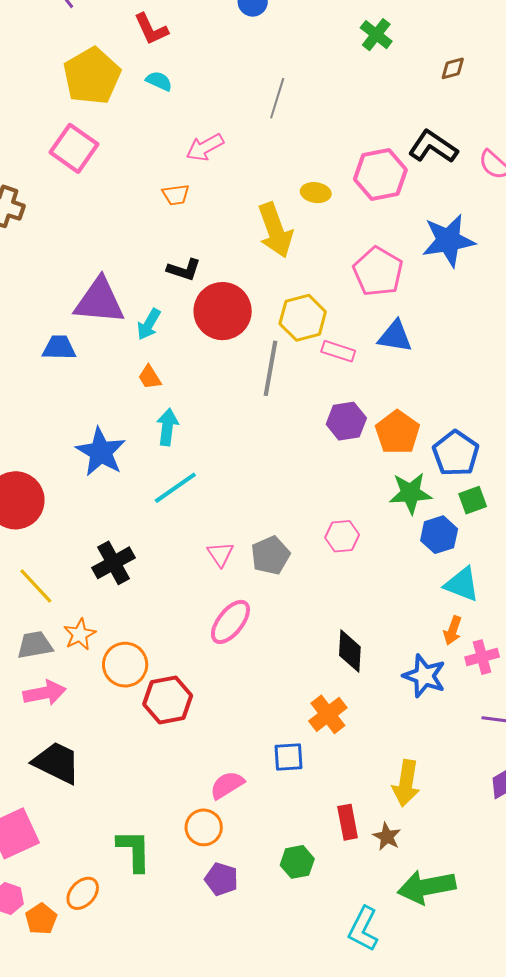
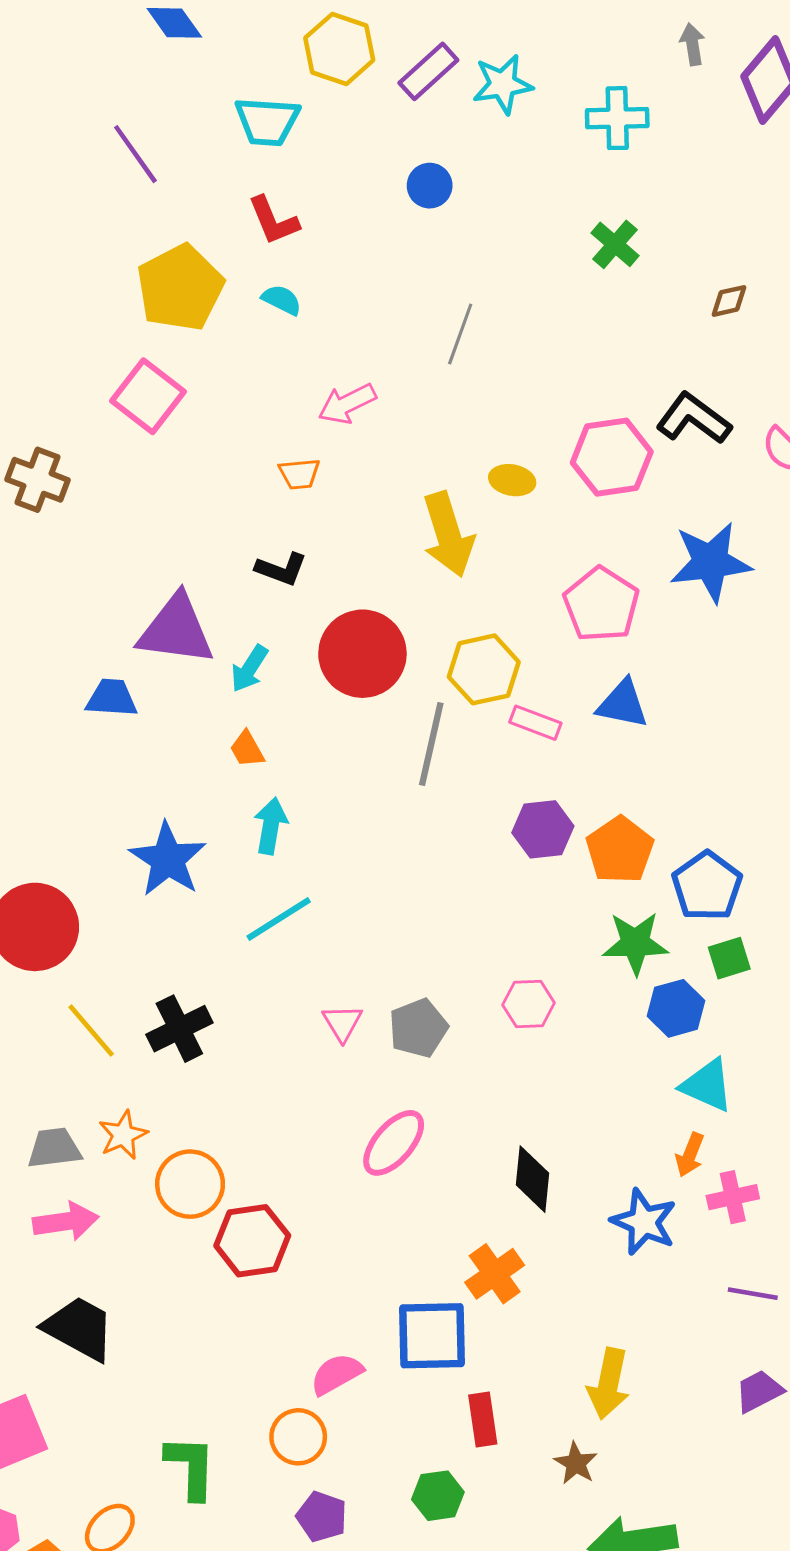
black L-shape: (184, 270) -> (281, 569), moved
yellow line: (36, 586) -> (91, 1031), moved
pink ellipse: (230, 622) -> (394, 1143), moved
blue square: (289, 757) -> (432, 1336), size x1.6
red rectangle: (348, 822) -> (483, 1419), moved

